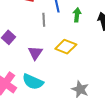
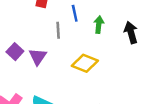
purple triangle: (35, 53) -> (38, 57), moved

